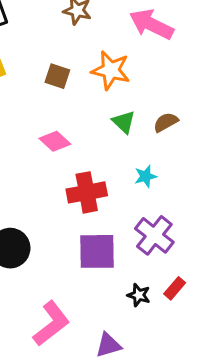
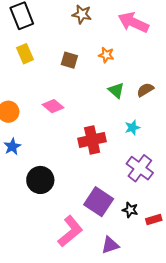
orange star: (111, 70) -> (106, 55), size x0.6
pink diamond: (55, 141) -> (53, 106), moved
purple square: (97, 251) -> (99, 202), moved, turned 36
red rectangle: (175, 288) -> (154, 220), moved, turned 35

